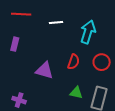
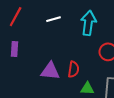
red line: (21, 14) -> (16, 17), turned -54
red semicircle: (74, 62) -> (73, 69), moved

